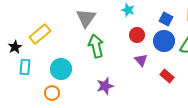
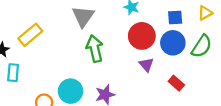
blue square: (166, 19) -> (175, 18), turned -32
red circle: (137, 35) -> (142, 36), size x1.5
cyan circle: (61, 69) -> (71, 91), moved

